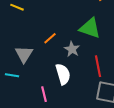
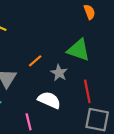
white semicircle: (63, 74) -> (49, 100), turned -50

